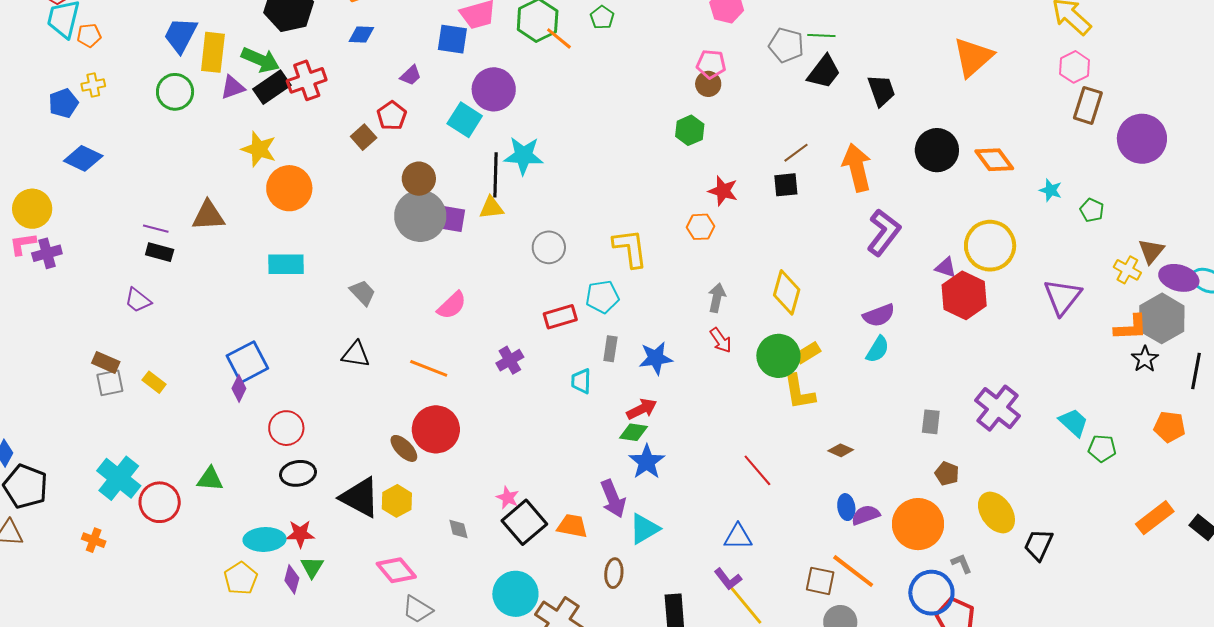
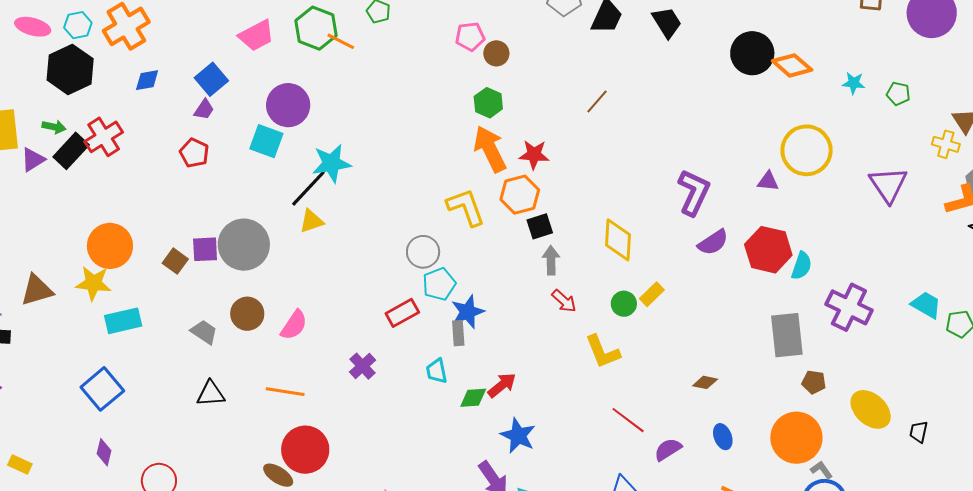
blue square: (452, 39) -> (211, 79), moved, turned -36
green arrow: (260, 60) -> (54, 127), size x0.6
pink pentagon: (711, 64) -> (470, 36), moved
brown square: (364, 137) -> (175, 261), moved
yellow star: (259, 149) -> (93, 283), moved
black circle: (937, 150) -> (752, 53), moved
orange arrow: (857, 168) -> (490, 149), moved
black line: (496, 175) -> (308, 188), turned 54
brown circle: (419, 179) -> (247, 314), moved
black square: (786, 185) -> (540, 226), moved
purple square: (452, 219) -> (205, 249), moved
orange hexagon: (700, 227) -> (520, 195), size x1.4
purple L-shape: (884, 232) -> (694, 192), moved
gray circle: (549, 247) -> (423, 252), moved
yellow L-shape: (630, 248) -> (466, 207), moved
red hexagon: (964, 295) -> (768, 250), moved
cyan semicircle: (878, 349) -> (802, 266), moved
green circle: (778, 356) -> (624, 304), size x0.6
blue star: (656, 358) -> (468, 312), moved
blue square: (247, 362) -> (102, 389), moved
yellow L-shape: (799, 392) -> (603, 352), moved
gray rectangle: (931, 422) -> (787, 335), size x1.8
green diamond: (633, 432) -> (473, 398), moved
purple semicircle: (866, 515) -> (668, 449), moved
black trapezoid: (1039, 545) -> (919, 432), size x0.7
gray L-shape: (961, 563) -> (822, 470), moved

